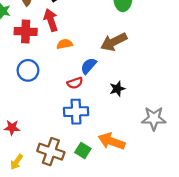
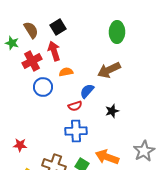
red cross: (26, 32) -> (32, 61), turned -30
blue circle: (28, 70) -> (43, 87), moved
gray star: (154, 118) -> (144, 151), moved, turned -30

